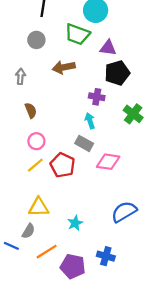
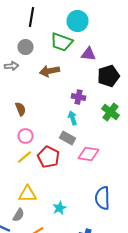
black pentagon: (117, 73) -> (108, 76), moved
gray arrow: (20, 76) -> (12, 66), moved, turned 80
blue semicircle: (124, 212) -> (102, 198), turned -60

